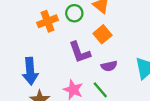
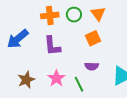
purple L-shape: (80, 52) -> (52, 46), moved
blue arrow: (30, 71) -> (18, 39), moved, turned 40

